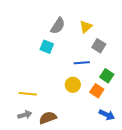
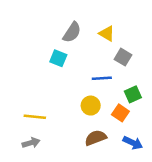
yellow triangle: (86, 27) -> (107, 34), turned -48
green square: (107, 76) -> (133, 94), turned 32
brown semicircle: (48, 118) -> (96, 138), moved

